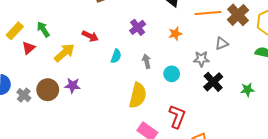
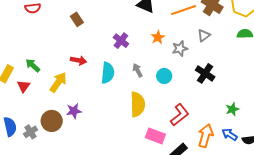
cyan semicircle: (116, 56) -> (108, 73), size x1.5
gray star: (201, 59) -> (180, 49), moved
green star: (247, 90) -> (232, 109), moved
gray cross: (24, 95) -> (31, 132), turned 32
red L-shape: (177, 117) -> (180, 115), turned 45

